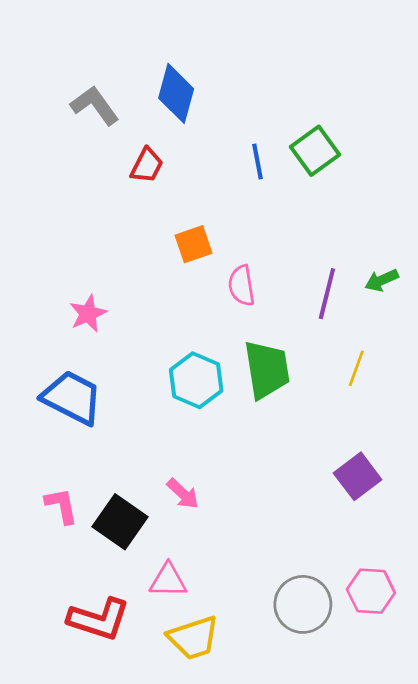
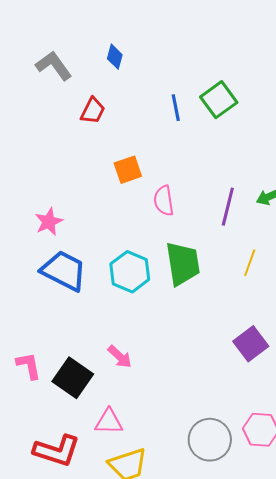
blue diamond: (176, 93) -> (115, 57), size x0.6
blue trapezoid: (72, 398) -> (64, 271), moved

